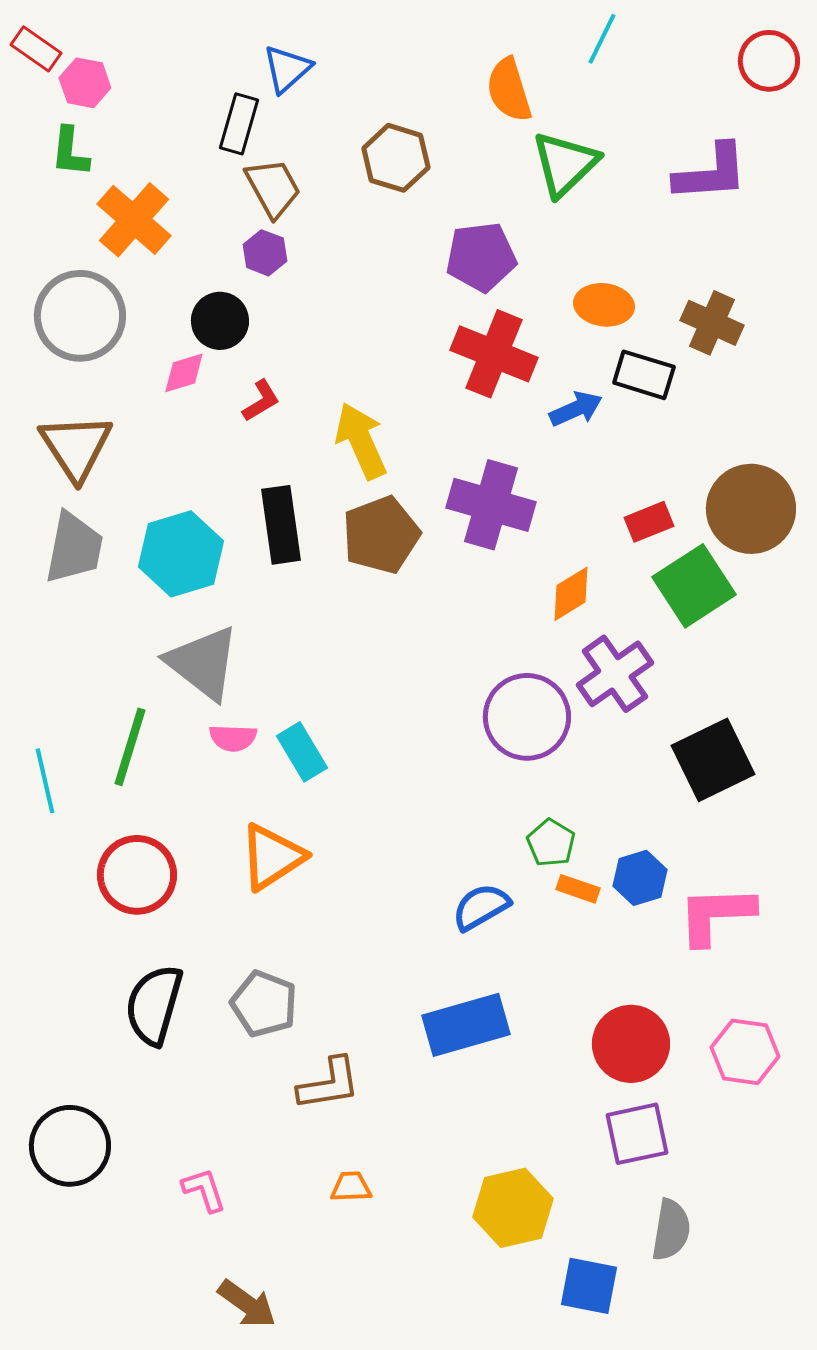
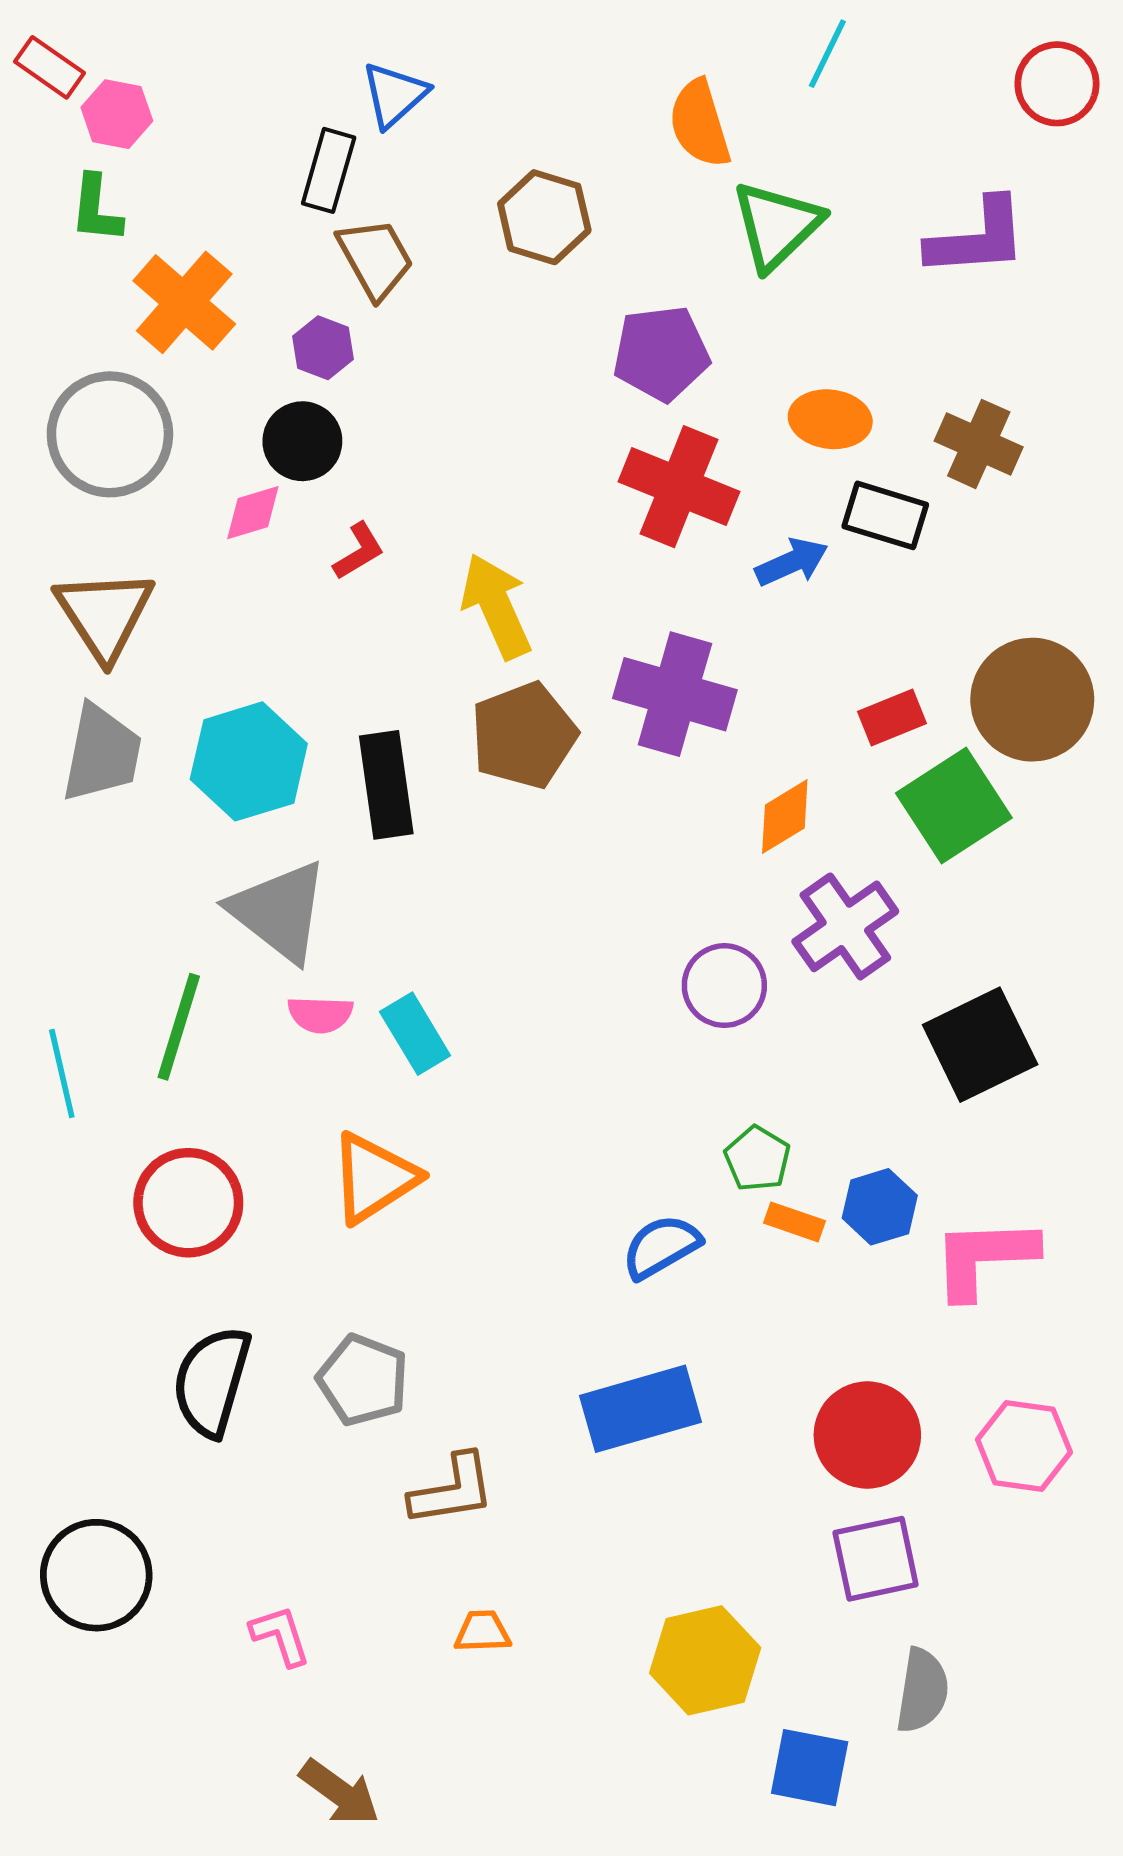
purple hexagon: (265, 253) -> (323, 348), moved
black rectangle: (281, 525) -> (386, 785), moved
purple circle: (527, 717) -> (724, 986), size x0.7

